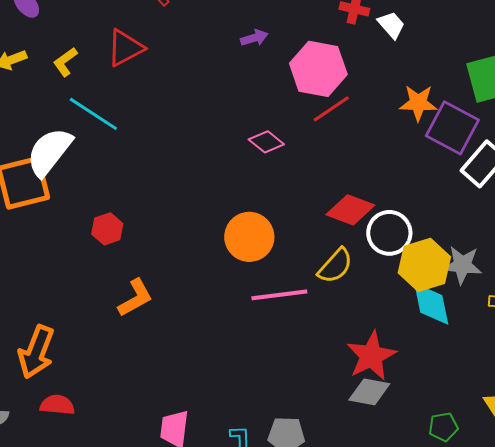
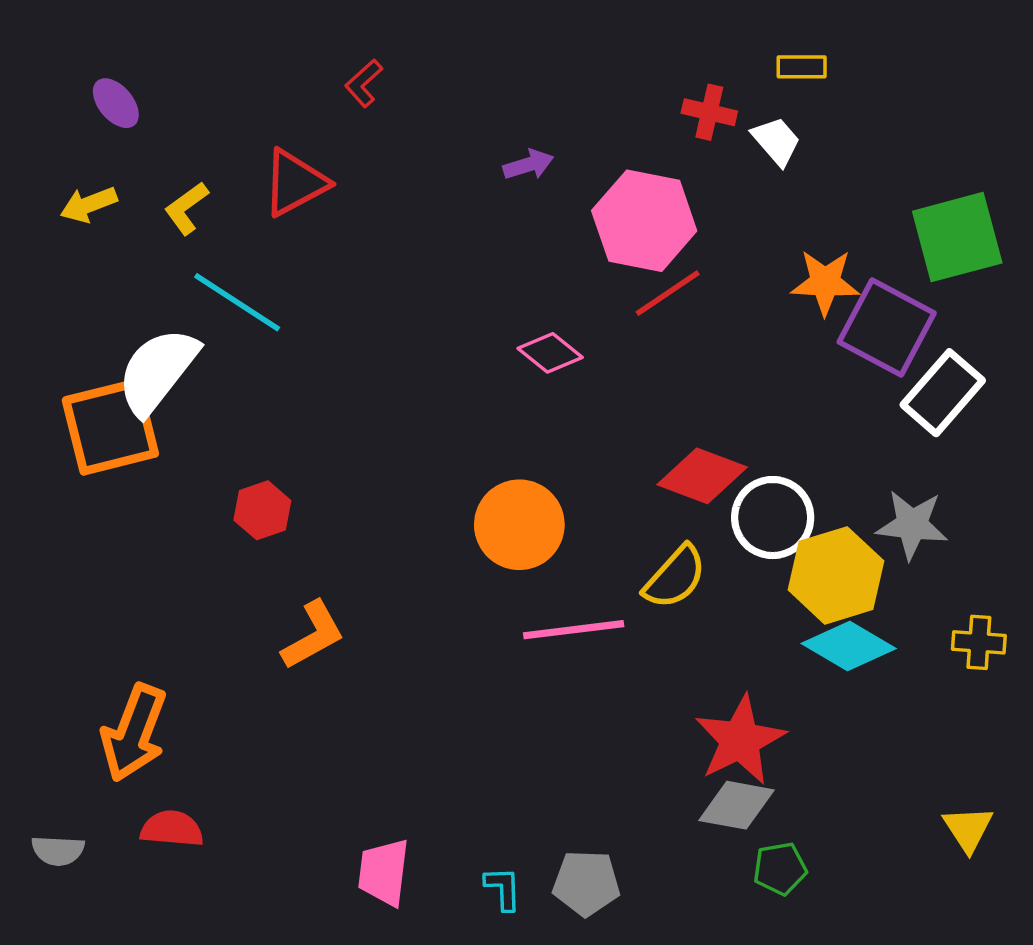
gray star: (462, 265) -> (912, 525), moved
cyan diamond: (431, 304) -> (849, 646), turned -48
green pentagon: (443, 427) -> (780, 869), moved

